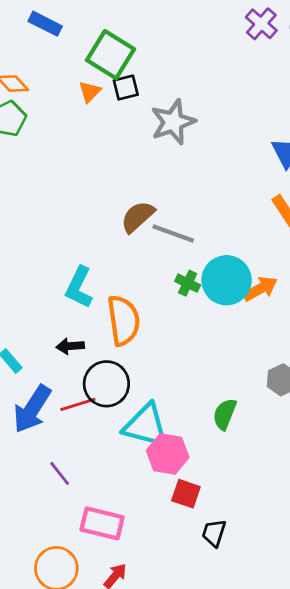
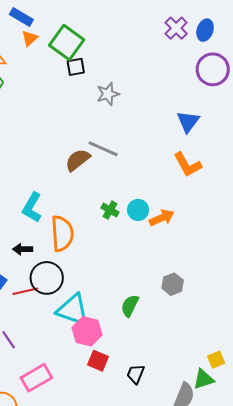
orange triangle: (90, 92) -> (30, 38), moved
gray star: (173, 122) -> (108, 94), size x0.7
gray line: (173, 233) -> (103, 149), moved
cyan circle: (227, 280) -> (138, 210), size x0.6
pink rectangle: (102, 523) -> (36, 378), turned -48
black trapezoid: (214, 533) -> (136, 374), moved

